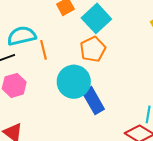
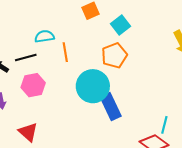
cyan square: (96, 18) -> (121, 25), size x0.7
cyan semicircle: (22, 36) -> (45, 36), size x0.7

